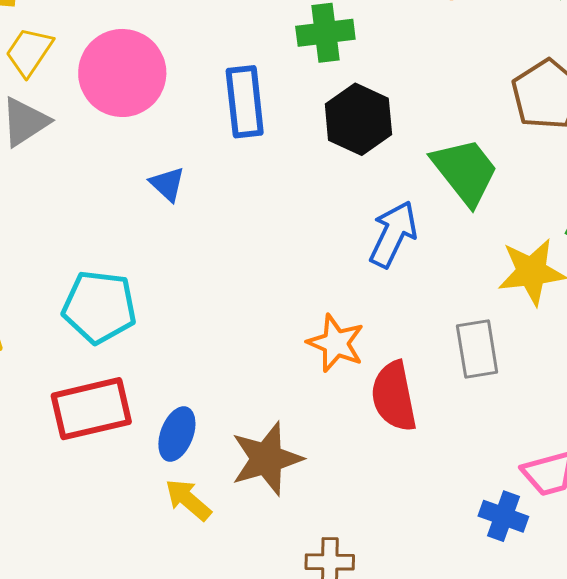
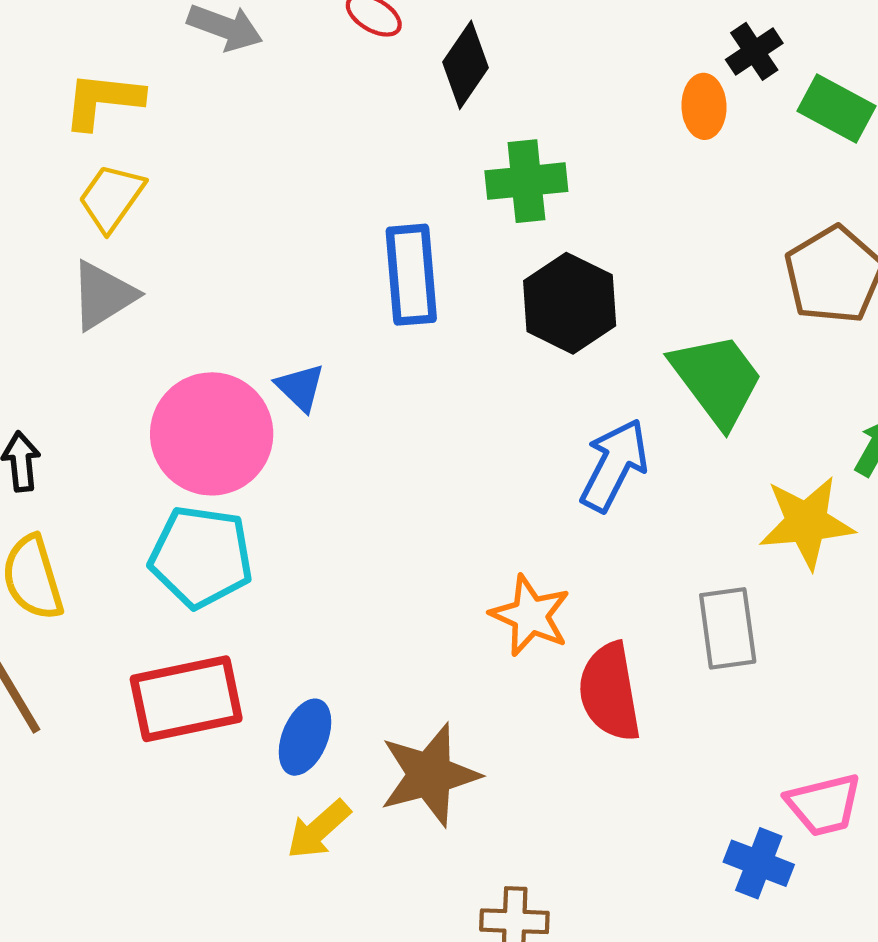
pink circle: (122, 73) -> (212, 434), moved
yellow arrow: (188, 500) -> (319, 829), turned -84

